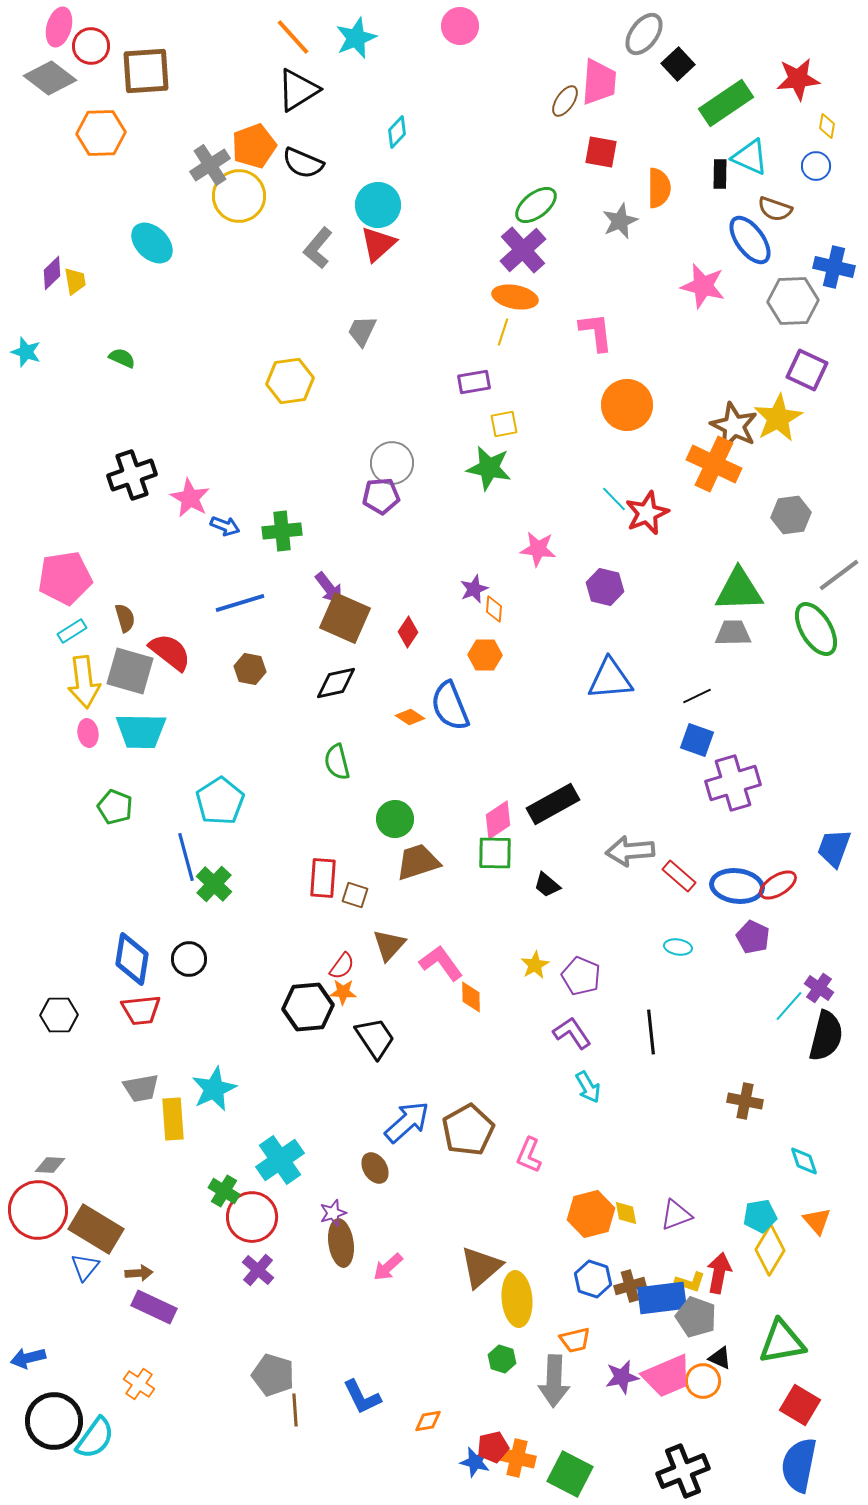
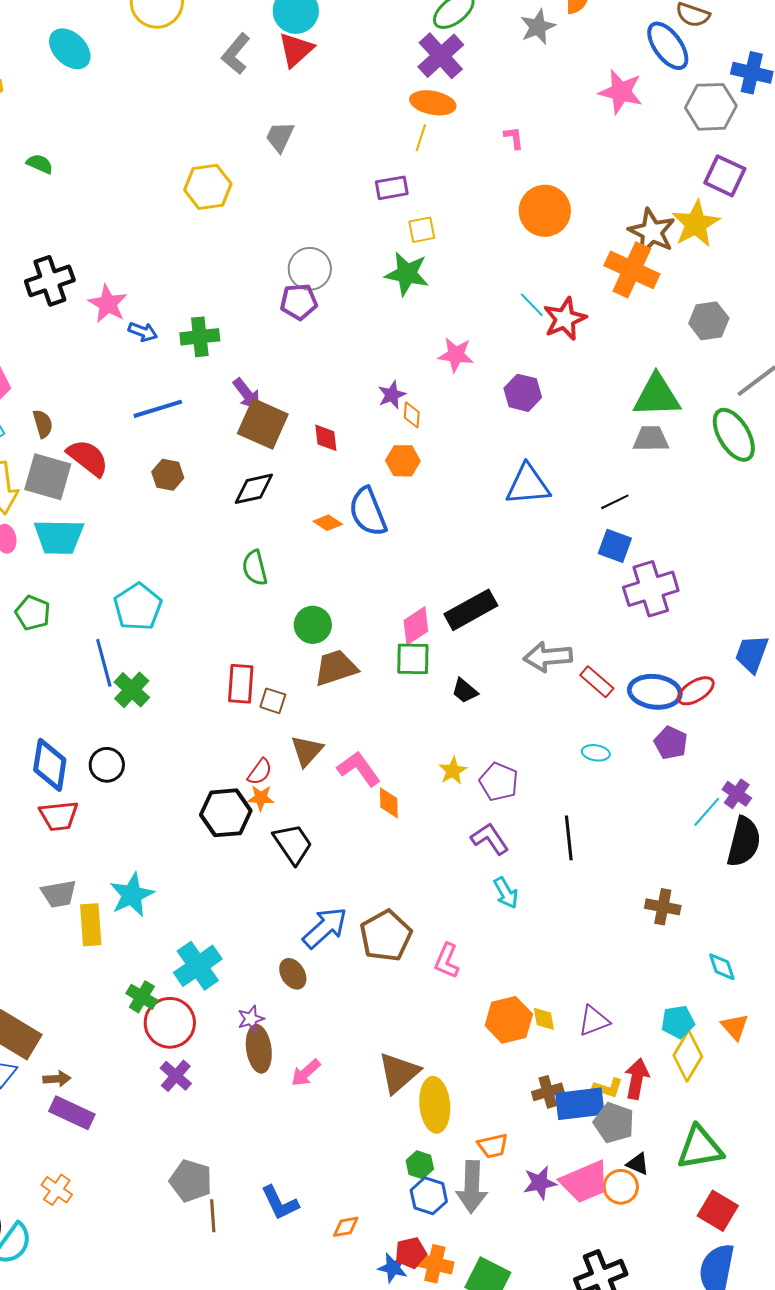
pink L-shape: (596, 332) -> (514, 138), size x0.6
red diamond: (408, 632) -> (326, 438), turned -40
blue hexagon: (593, 1279) -> (429, 1196), moved

